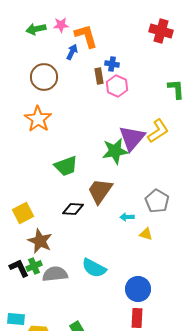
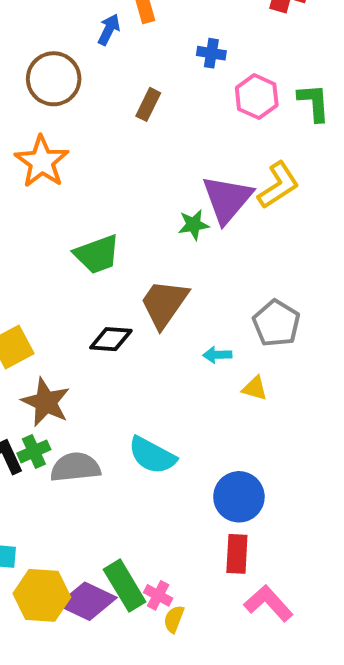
blue cross: (112, 64) -> (211, 53), moved
brown rectangle: (99, 76) -> (148, 104), moved, turned 35
pink hexagon: (117, 86) -> (257, 97), moved
green star: (115, 151) -> (194, 225), size x0.6

